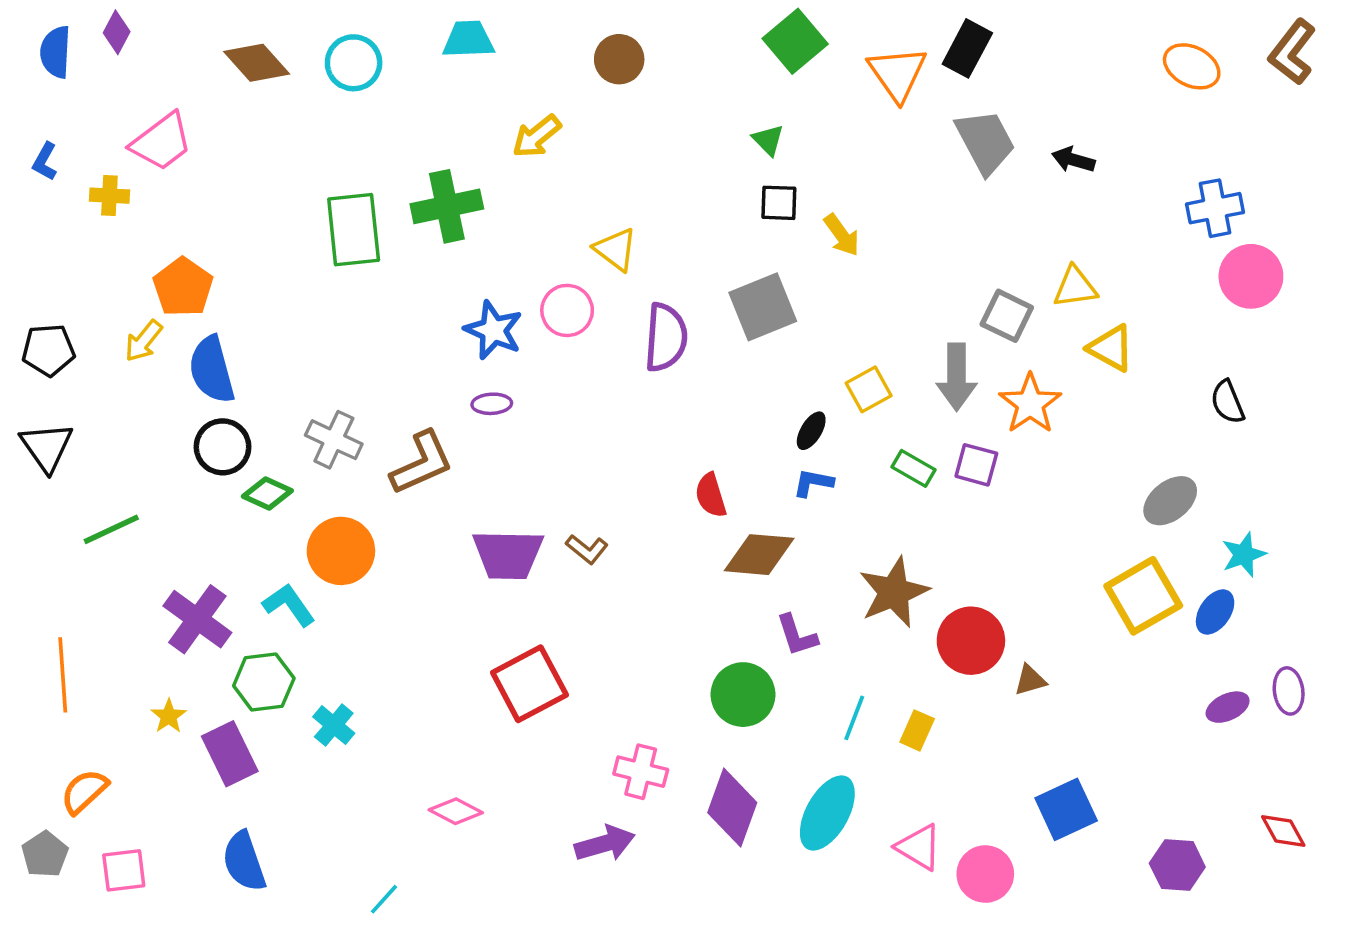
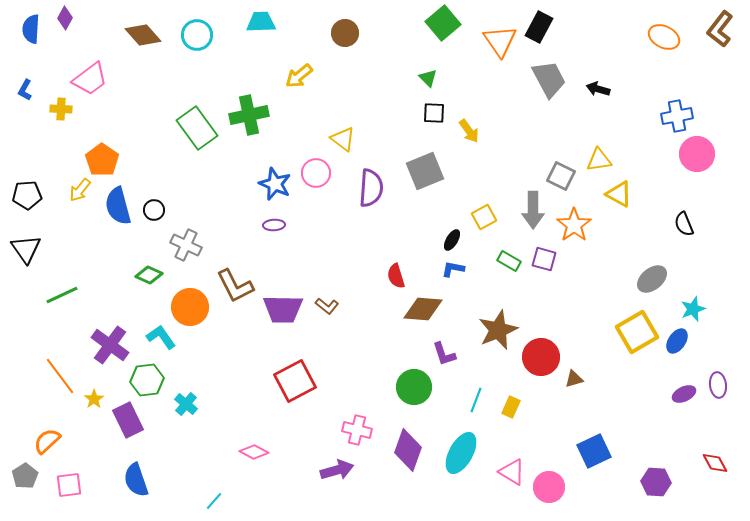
green rectangle: (354, 230) -> (197, 128), turned -30
black circle: (223, 447) -> (154, 210), moved, size x0.7
brown L-shape: (422, 463) -> (235, 286), moved, turned 87
orange line: (63, 675) -> (60, 376), moved, turned -33

